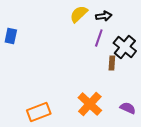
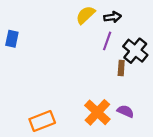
purple semicircle: (128, 108) -> (126, 111), moved

